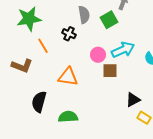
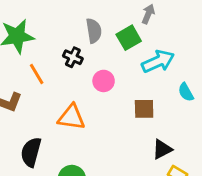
cyan arrow: (123, 50) -> (158, 61), moved
pink circle: (98, 55) -> (104, 81), moved
brown square: (110, 71) -> (144, 109), moved

